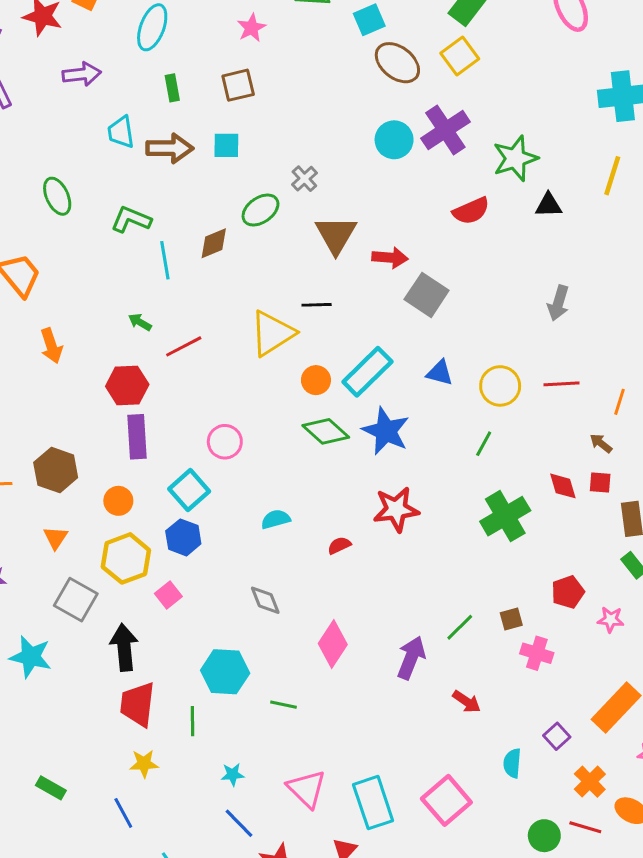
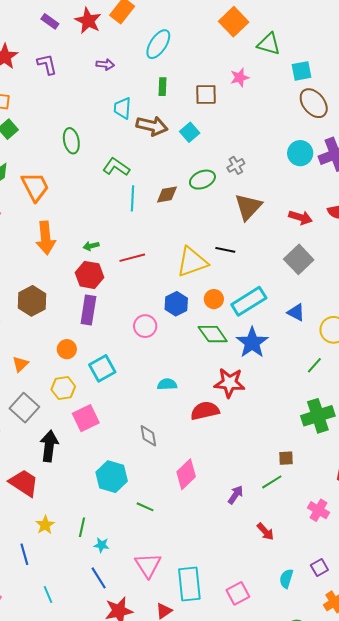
pink star: (252, 28) -> (240, 77), moved
purple arrow: (82, 74) -> (105, 64), size x0.7
cyan square: (226, 145) -> (190, 132), turned 36
red arrow: (390, 258) -> (300, 217), moved
green arrow: (140, 322) -> (91, 246), moved, turned -56
orange arrow: (51, 346) -> (46, 238), size x1.4
brown hexagon: (56, 470) -> (32, 301), moved
cyan square: (189, 490) -> (102, 368), moved
red star: (396, 509) -> (229, 383), moved
blue hexagon: (183, 537) -> (176, 304), moved
red semicircle: (339, 545) -> (205, 411), size x1.8
yellow hexagon: (126, 558) -> (63, 388), size x0.7
pink square: (168, 595) -> (86, 418), size x1.5
brown square: (511, 619) -> (286, 458), moved
purple arrow: (411, 658) -> (236, 495), size x0.7
red trapezoid: (138, 704) -> (24, 483), moved, turned 104
green line: (192, 721) -> (82, 527), moved
yellow star: (144, 764) -> (45, 525), turned 30
pink square: (446, 800) -> (238, 593), size x0.7

